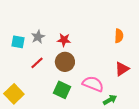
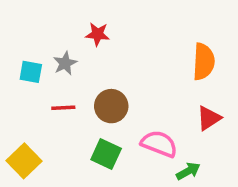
orange semicircle: (119, 36) -> (204, 62), size x1.5
red star: (64, 40) -> (98, 34), moved
red line: (37, 63) -> (63, 108), turned 40

